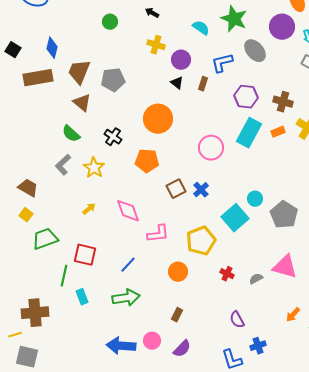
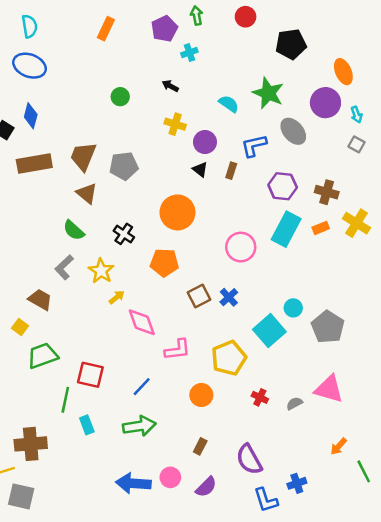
blue diamond: (52, 48) -> (31, 116), moved
brown trapezoid: (28, 188) -> (40, 300), moved
yellow arrow: (89, 209) -> (117, 297), moved
purple semicircle: (237, 320) -> (249, 459), moved, size x1.5

